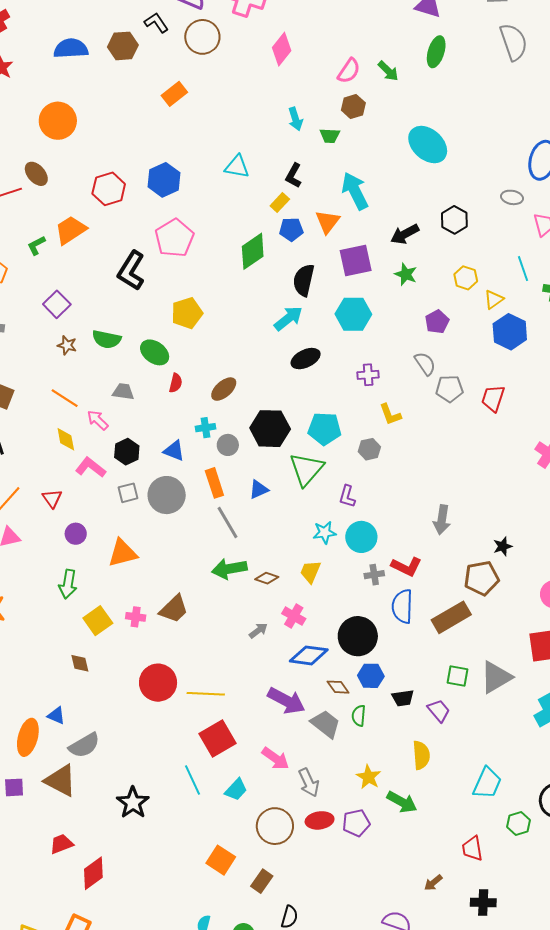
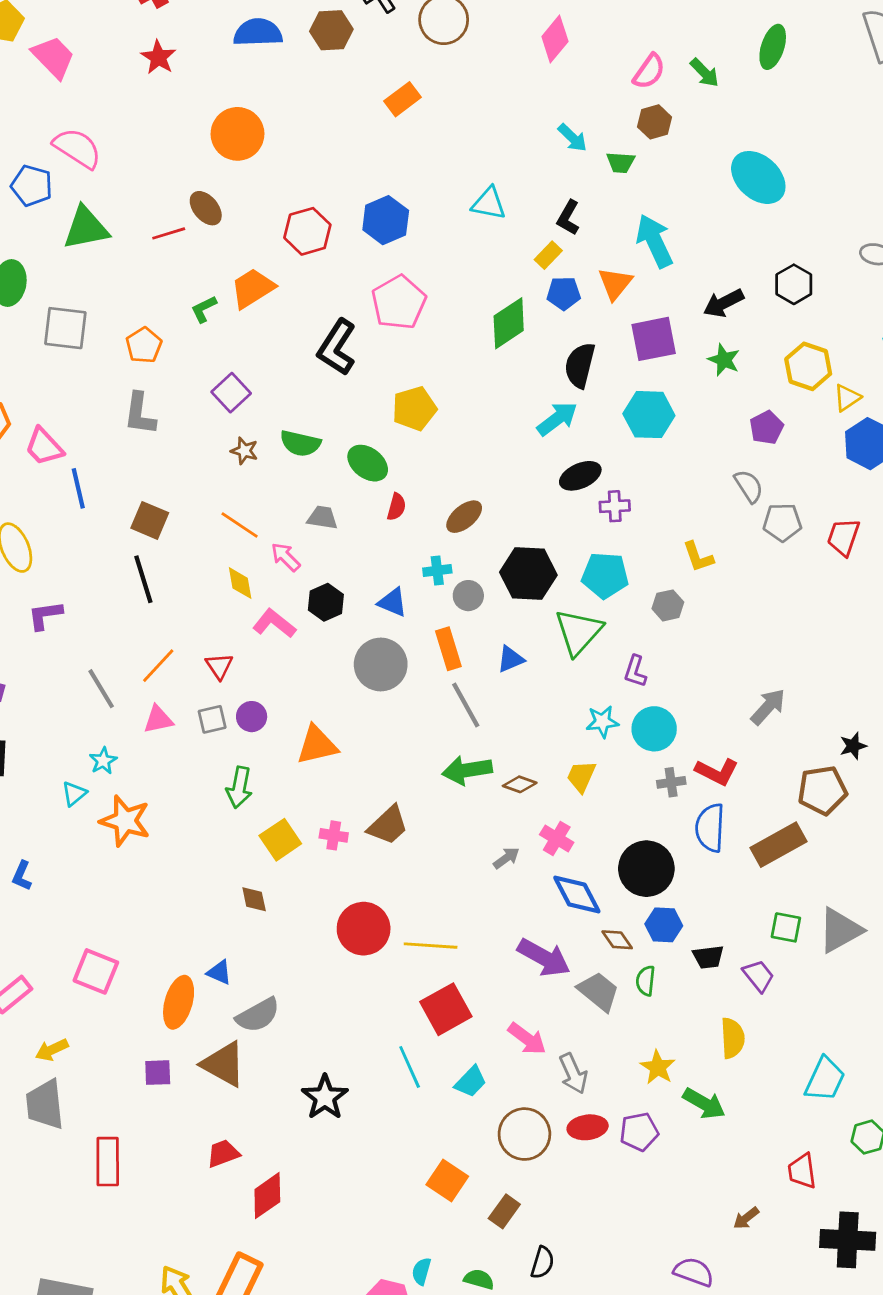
cyan arrow: (295, 119) -> (573, 138), turned -30
yellow hexagon: (466, 278) -> (808, 366), size x1.4
purple cross: (368, 375) -> (615, 506), moved
gray square: (128, 493) -> (212, 719), moved
gray arrow: (442, 520) -> (768, 707), turned -148
blue diamond: (309, 655) -> (577, 894), turned 54
black cross: (483, 903) -> (848, 1240), moved, size x1.5

